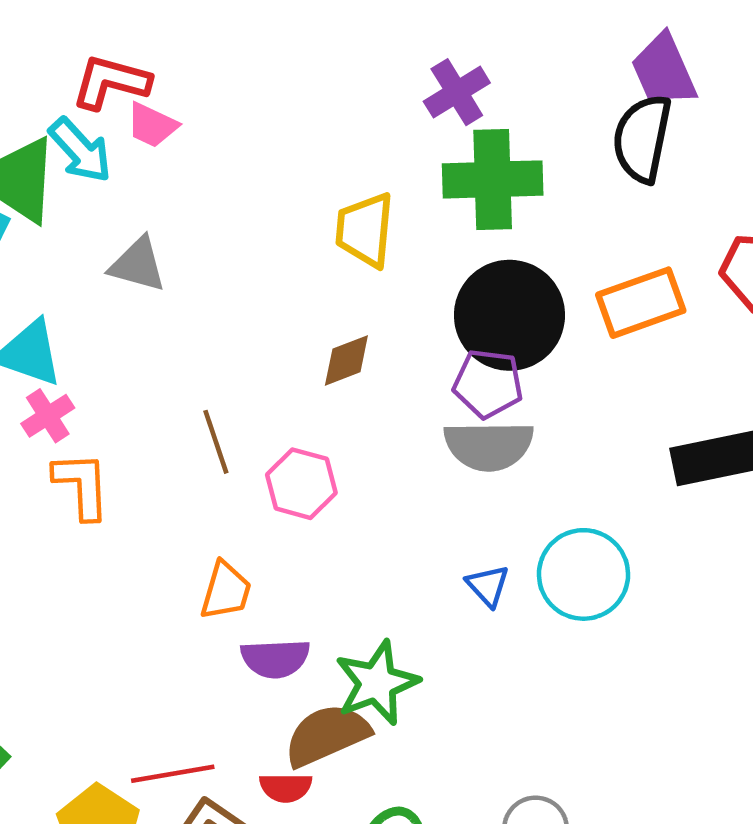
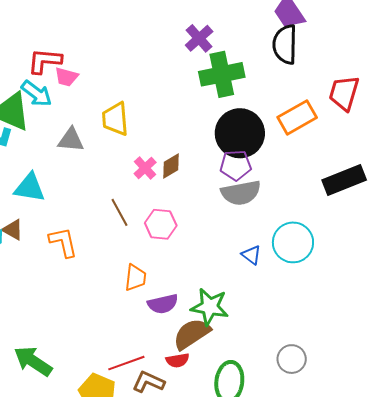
yellow trapezoid: (365, 230) -> (115, 119), moved
pink cross: (48, 416) -> (145, 168), moved
green star: (377, 683) -> (210, 307), turned -30

